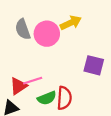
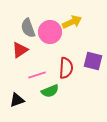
red triangle: (18, 86) -> (20, 50), moved
red semicircle: (64, 98) -> (66, 68), moved

